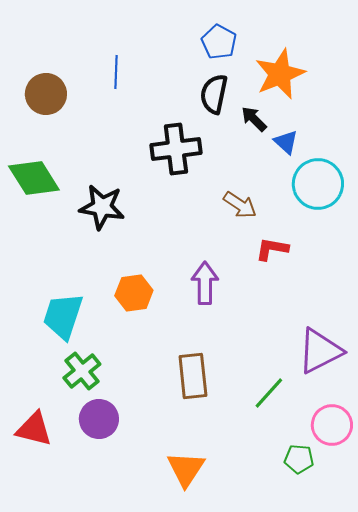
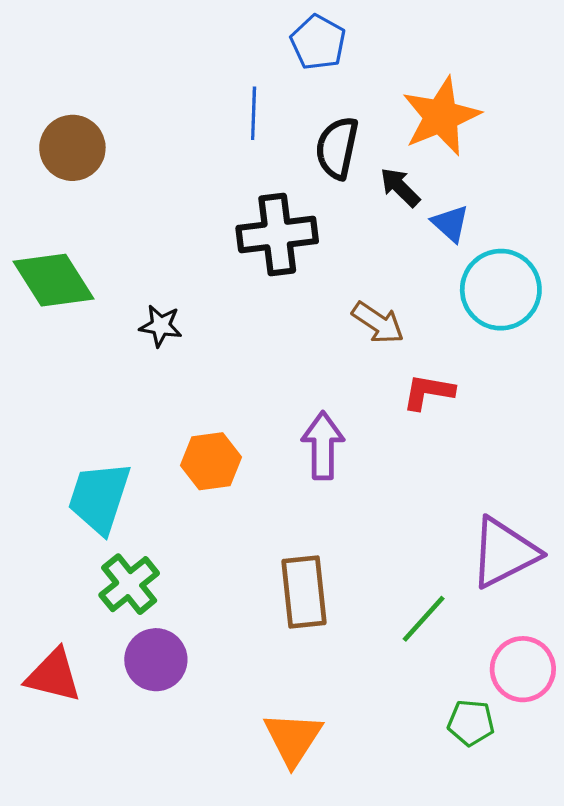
blue pentagon: (219, 42) -> (318, 42), moved
blue line: (116, 72) -> (254, 113), moved
black star: (102, 207) -> (161, 326), size x0.6

